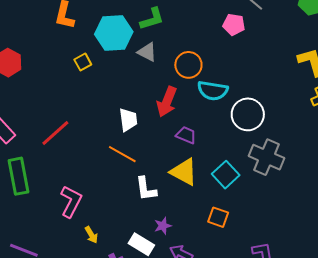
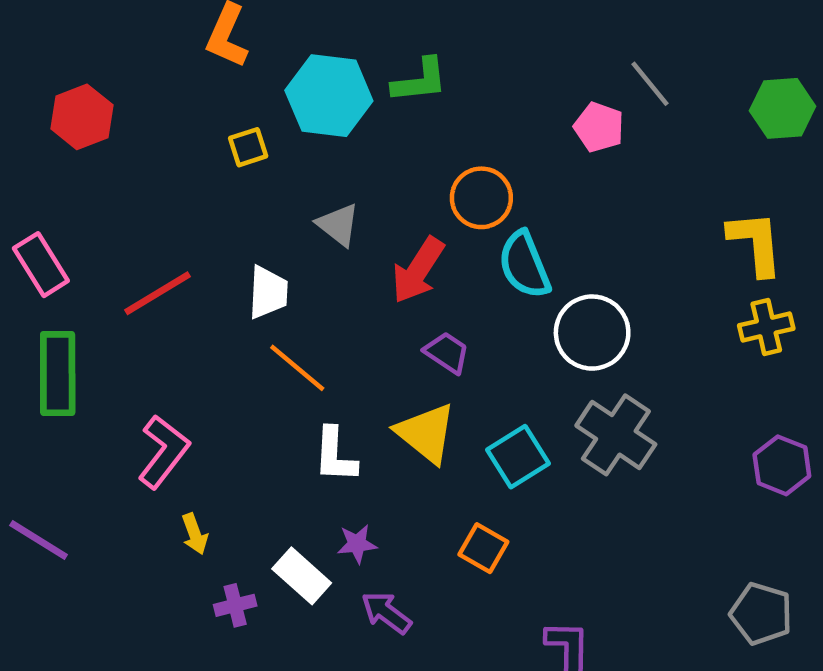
gray triangle: (147, 52) -> (338, 225), moved
cyan semicircle: (213, 91) -> (524, 265), turned 48
white trapezoid: (128, 120) -> (268, 292), moved

